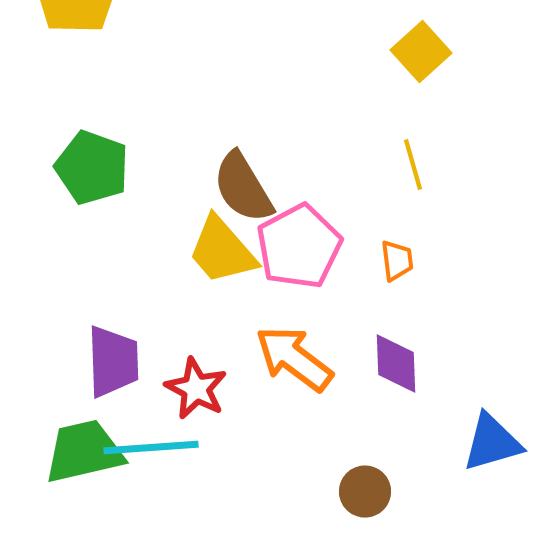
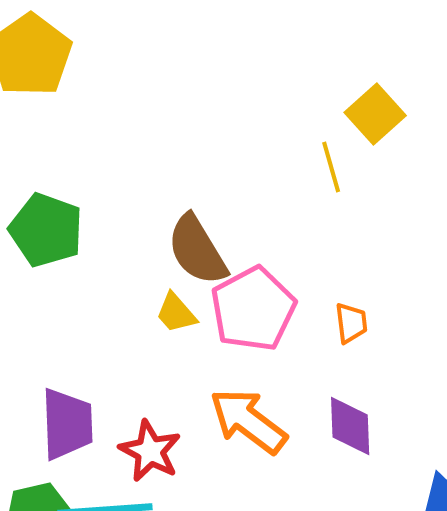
yellow line: (413, 165) -> (331, 167), moved
yellow trapezoid: (222, 251) -> (176, 313), size x0.6

